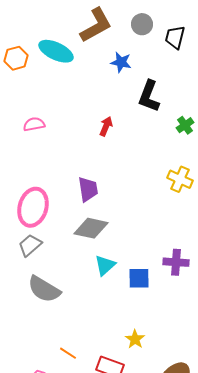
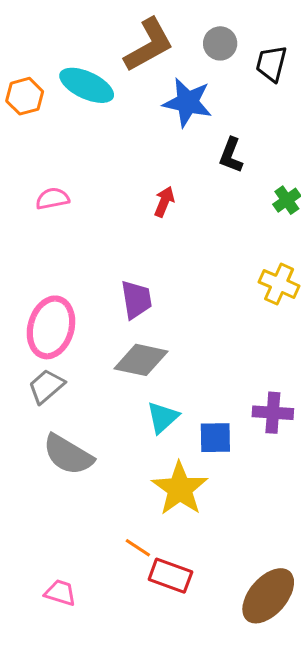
blue star: (121, 62) -> (188, 102), size x1.5
black L-shape: (149, 96) -> (231, 155), size x0.7
yellow star: (135, 339) -> (180, 489), moved, size x1.8
orange line: (68, 353) -> (138, 548), moved

